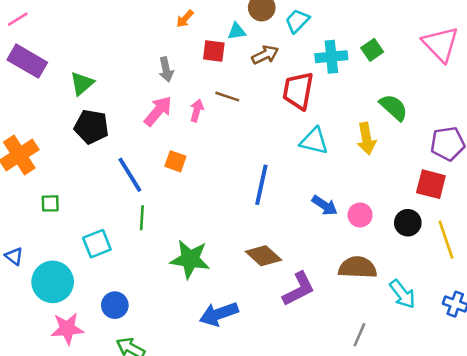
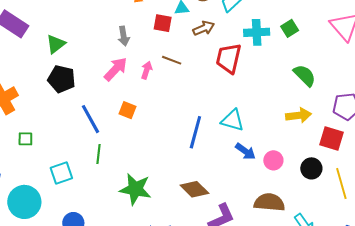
yellow arrow: (366, 139) -> (299, 115), moved, turned -90
cyan triangle: (314, 141) -> (233, 120), moved

